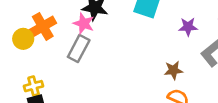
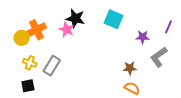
gray rectangle: (79, 48) -> (52, 66), moved
yellow cross: (33, 86) -> (30, 63), moved, turned 32

